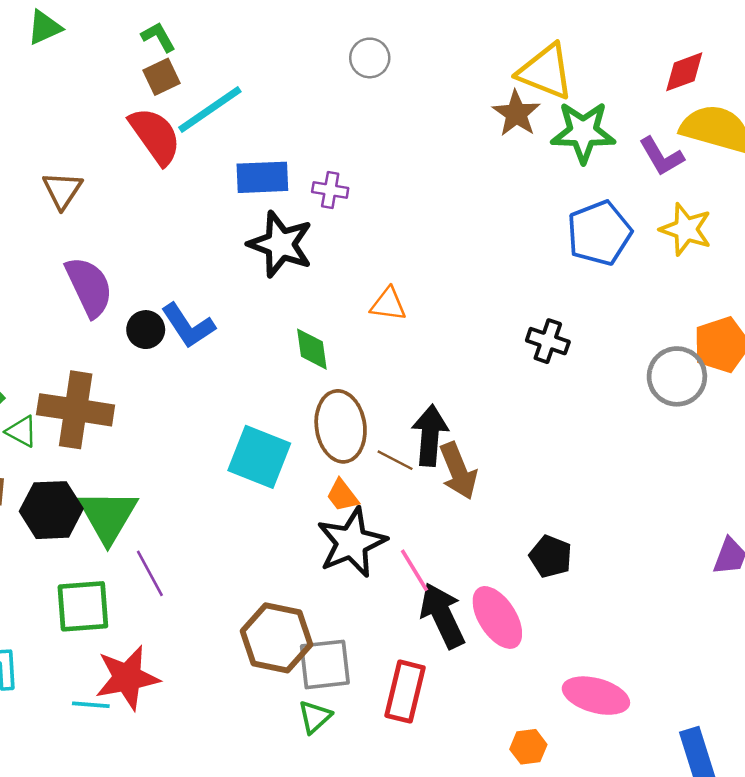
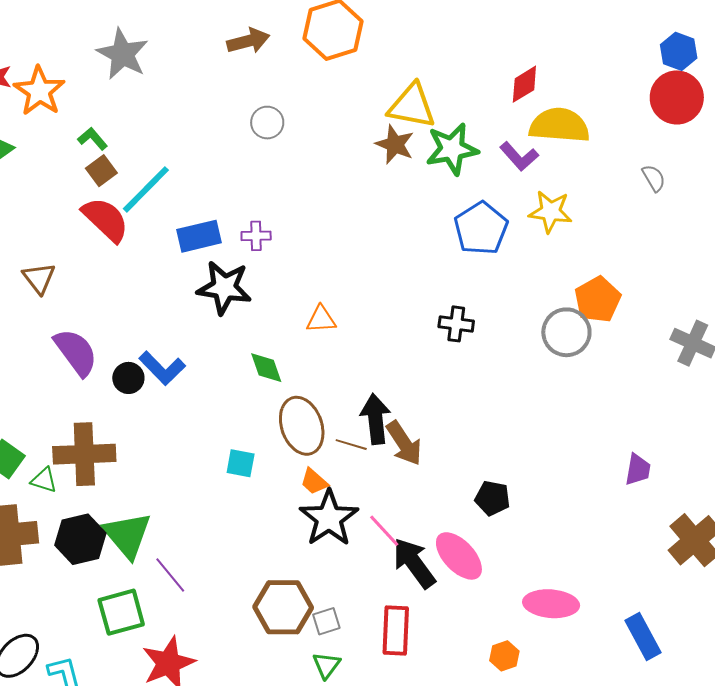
cyan square: (259, 457) -> (241, 463), size x0.6
gray square: (325, 664) -> (326, 621), size x0.6

